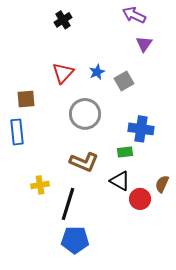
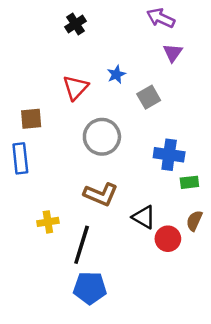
blue star: (97, 72) -> (116, 74), moved
green rectangle: (125, 152) -> (189, 182), moved

